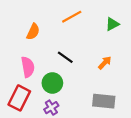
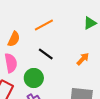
orange line: (72, 17) -> (44, 25), moved
orange semicircle: (33, 32) -> (14, 39), moved

